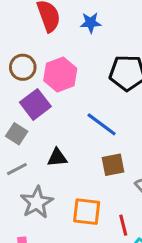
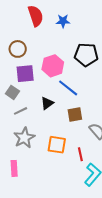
pink hexagon: (60, 75) -> (53, 66), moved
purple square: (35, 104) -> (25, 74), turned 30
black triangle: (57, 158) -> (47, 103), moved, turned -32
gray line: (17, 169) -> (21, 111), moved

